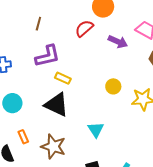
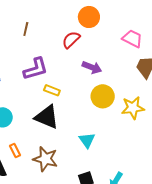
brown line: (38, 24) -> (26, 29), moved
purple arrow: (118, 42) -> (92, 67), moved
yellow circle: (113, 86) -> (103, 96), size x1.5

